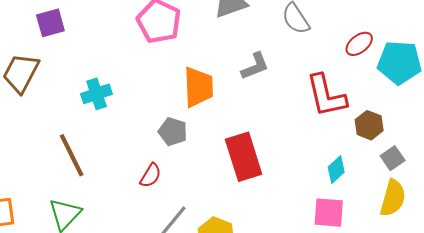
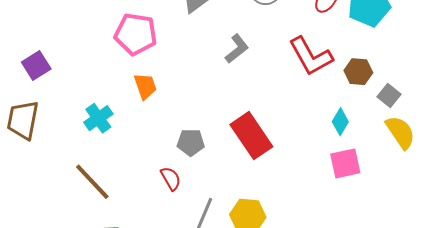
orange trapezoid: (198, 87) -> (145, 86), moved, size x0.7
gray pentagon: (173, 132) -> (191, 142), moved
red semicircle: (151, 175) -> (171, 178), turned -45
yellow semicircle: (393, 198) -> (400, 132), turned -33

